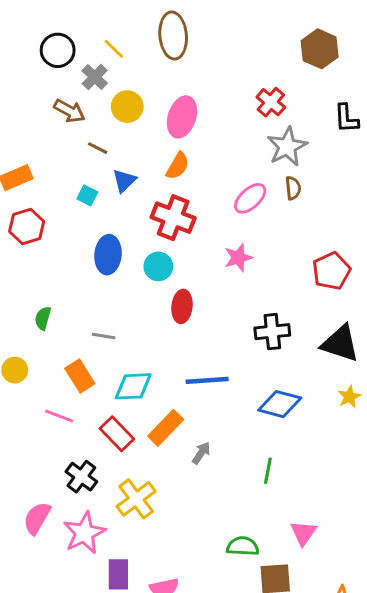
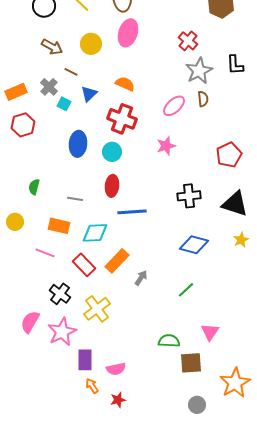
gray cross: (95, 77) -> (49, 87), moved
pink ellipse: (182, 117) -> (128, 33), moved
black L-shape: (346, 118) -> (235, 65), moved
orange semicircle: (178, 166) -> (125, 84), turned -96
red ellipse: (182, 306) -> (112, 186), moved
orange rectangle: (80, 376) -> (59, 226), turned -45
blue line: (207, 380) -> (132, 212), moved
green line: (268, 471) -> (186, 290), turned 36

